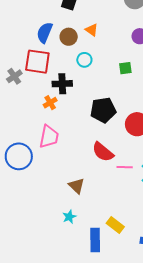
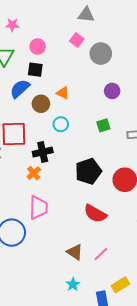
blue semicircle: (45, 33) -> (20, 89), moved, turned 35
pink line: (125, 167) -> (101, 254), moved, turned -35
yellow rectangle: (115, 225) -> (120, 285), turned -60

